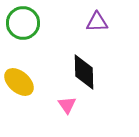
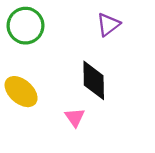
purple triangle: (97, 22) -> (108, 25), turned -35

